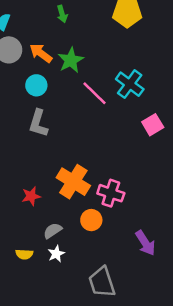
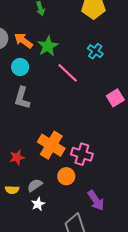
cyan cross: (130, 84) -> (95, 51), moved, size x0.7
purple arrow: (145, 243) -> (96, 200), moved
yellow semicircle: (24, 254) -> (12, 190), moved

